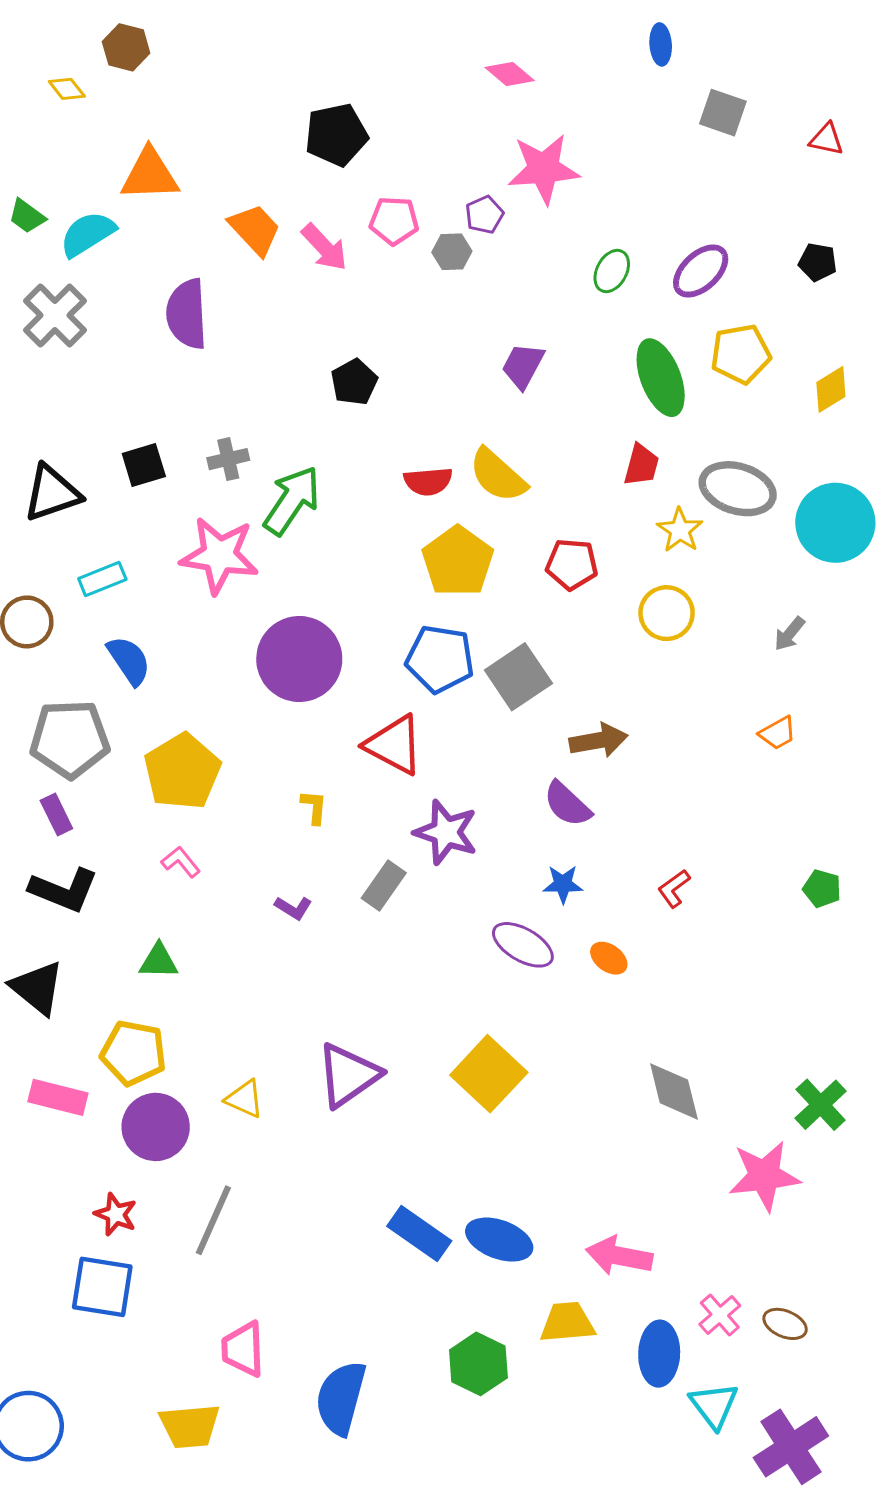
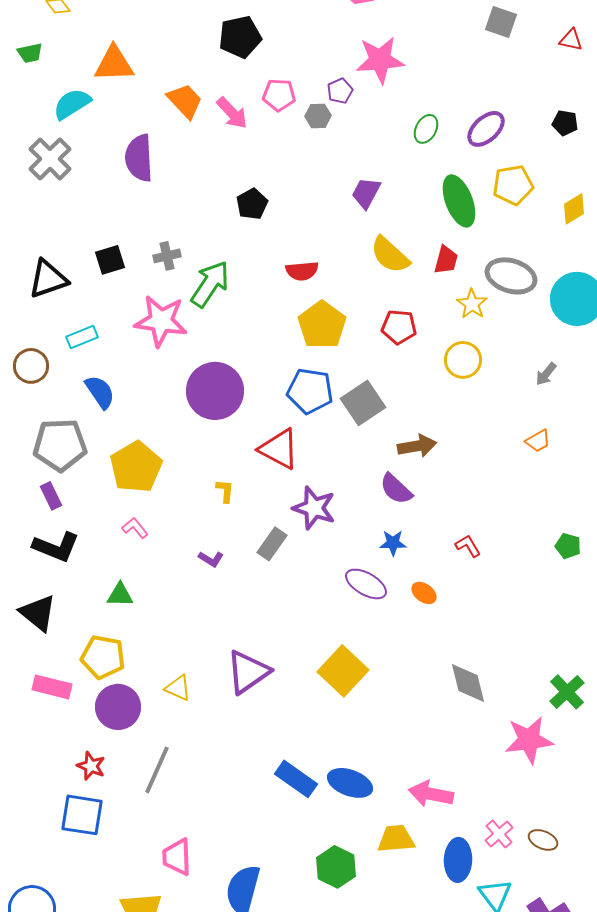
green trapezoid: (27, 216) -> (30, 53), moved, turned -48
yellow semicircle: (498, 475) -> (390, 255), moved
red L-shape: (674, 889) -> (468, 546), turned 96

